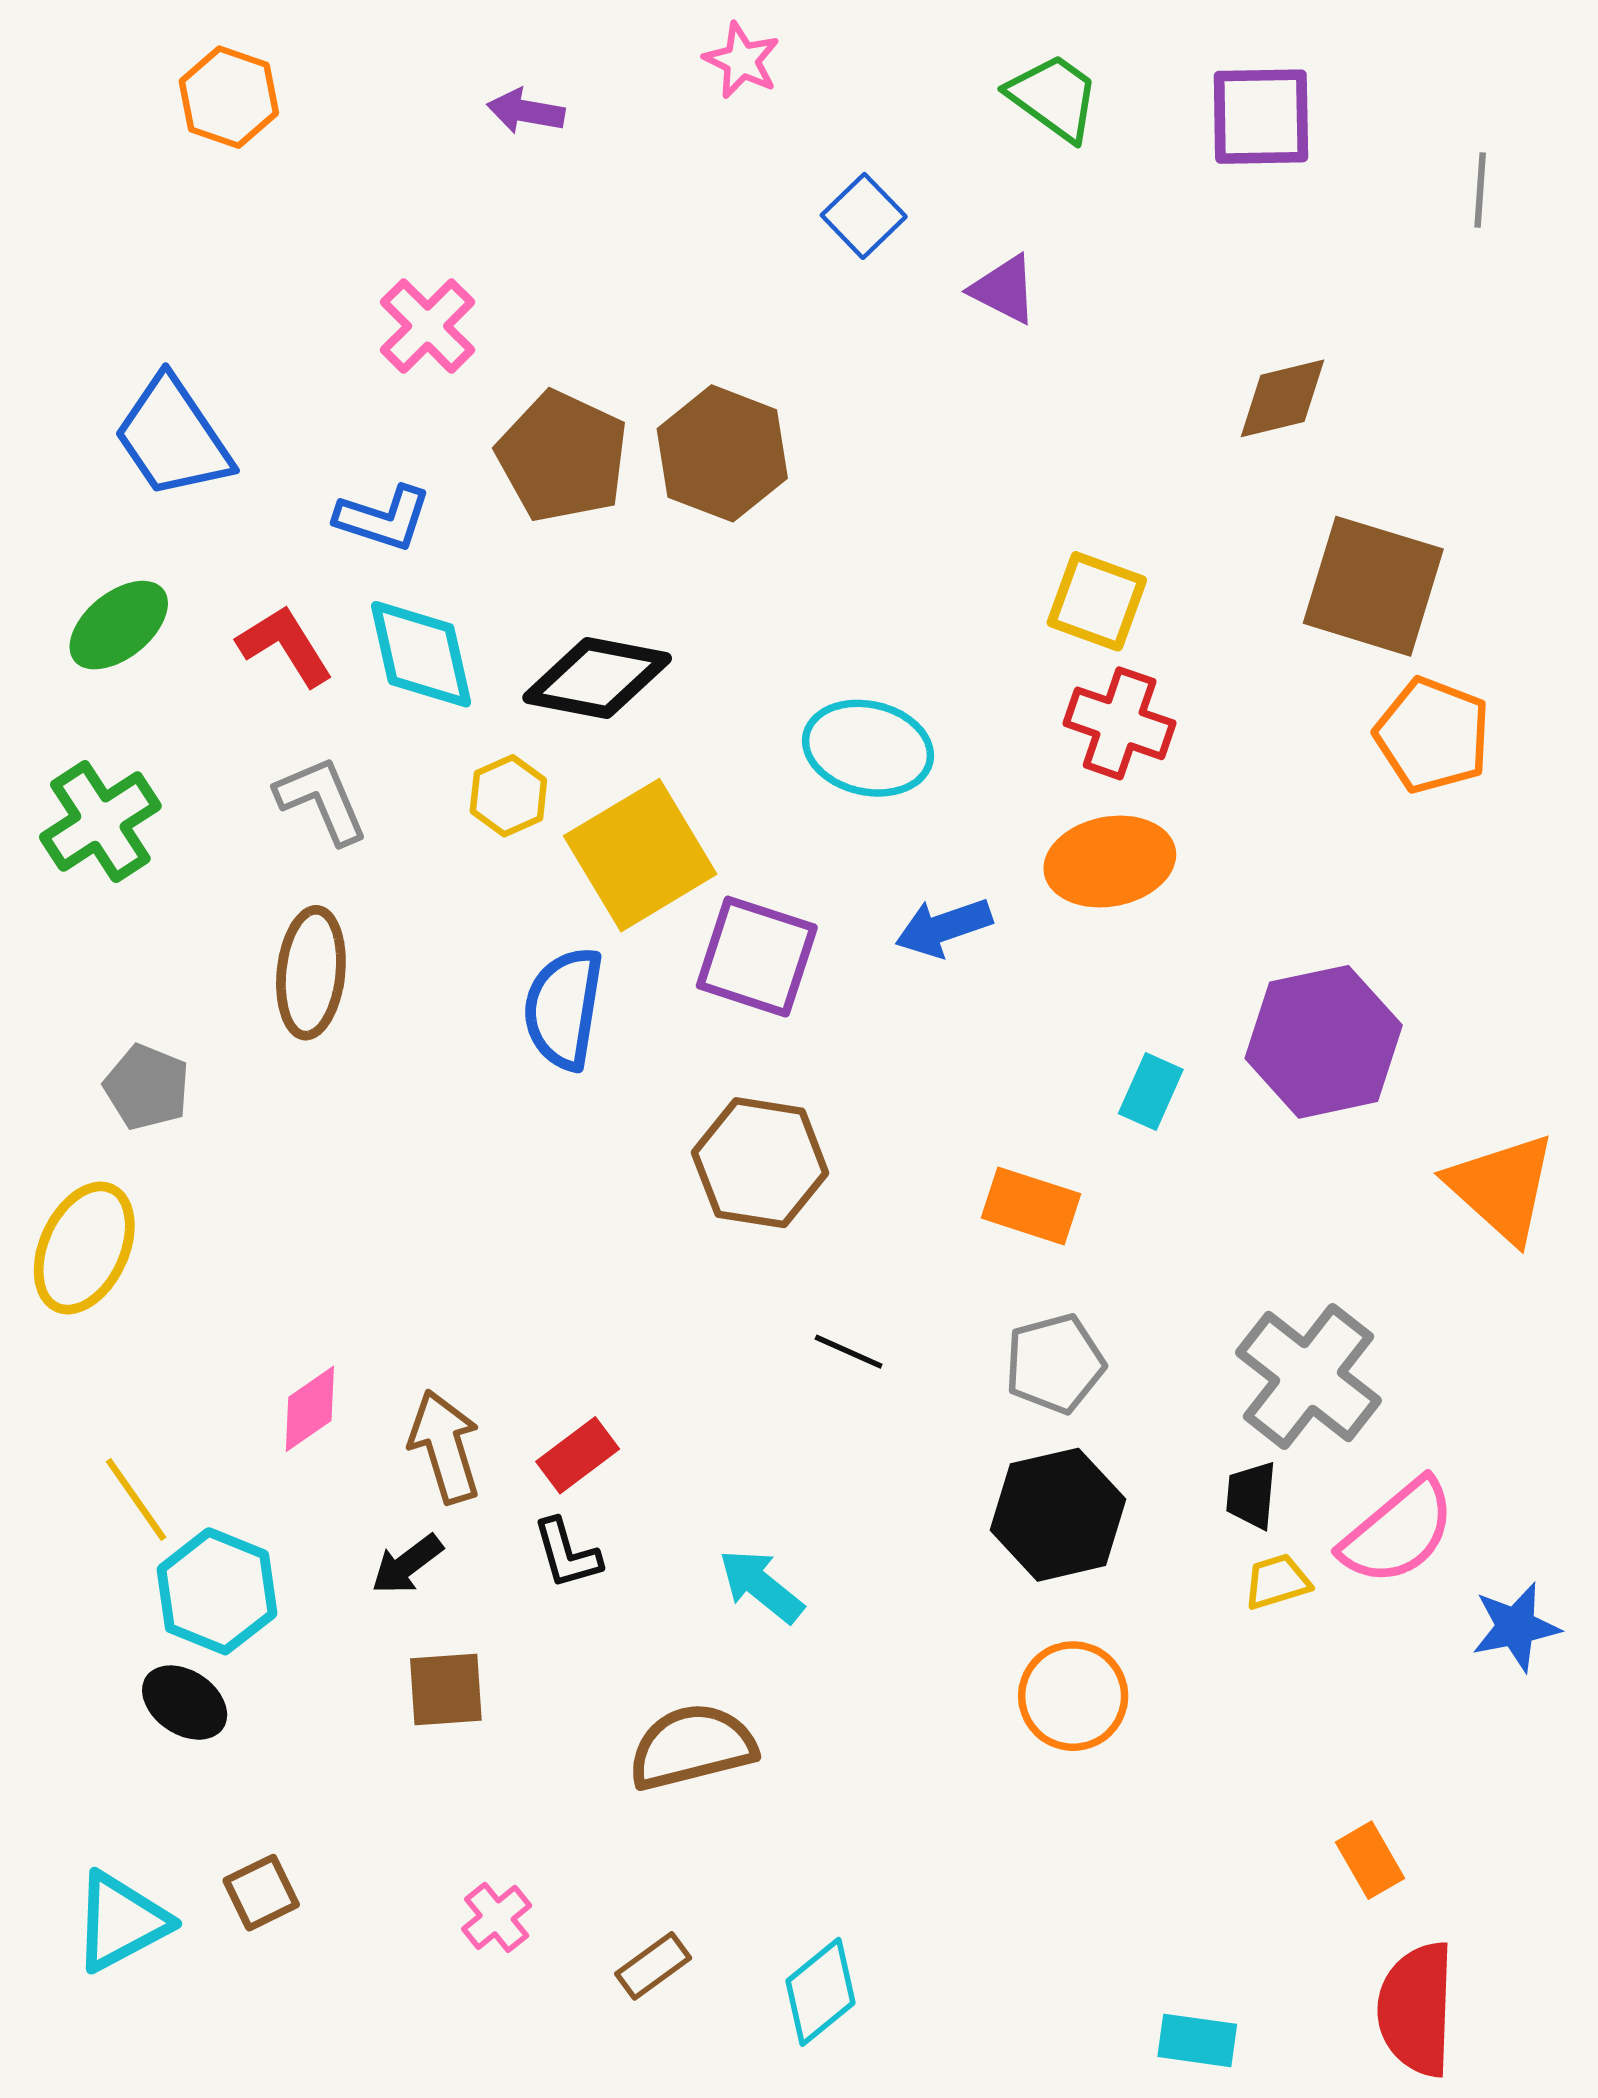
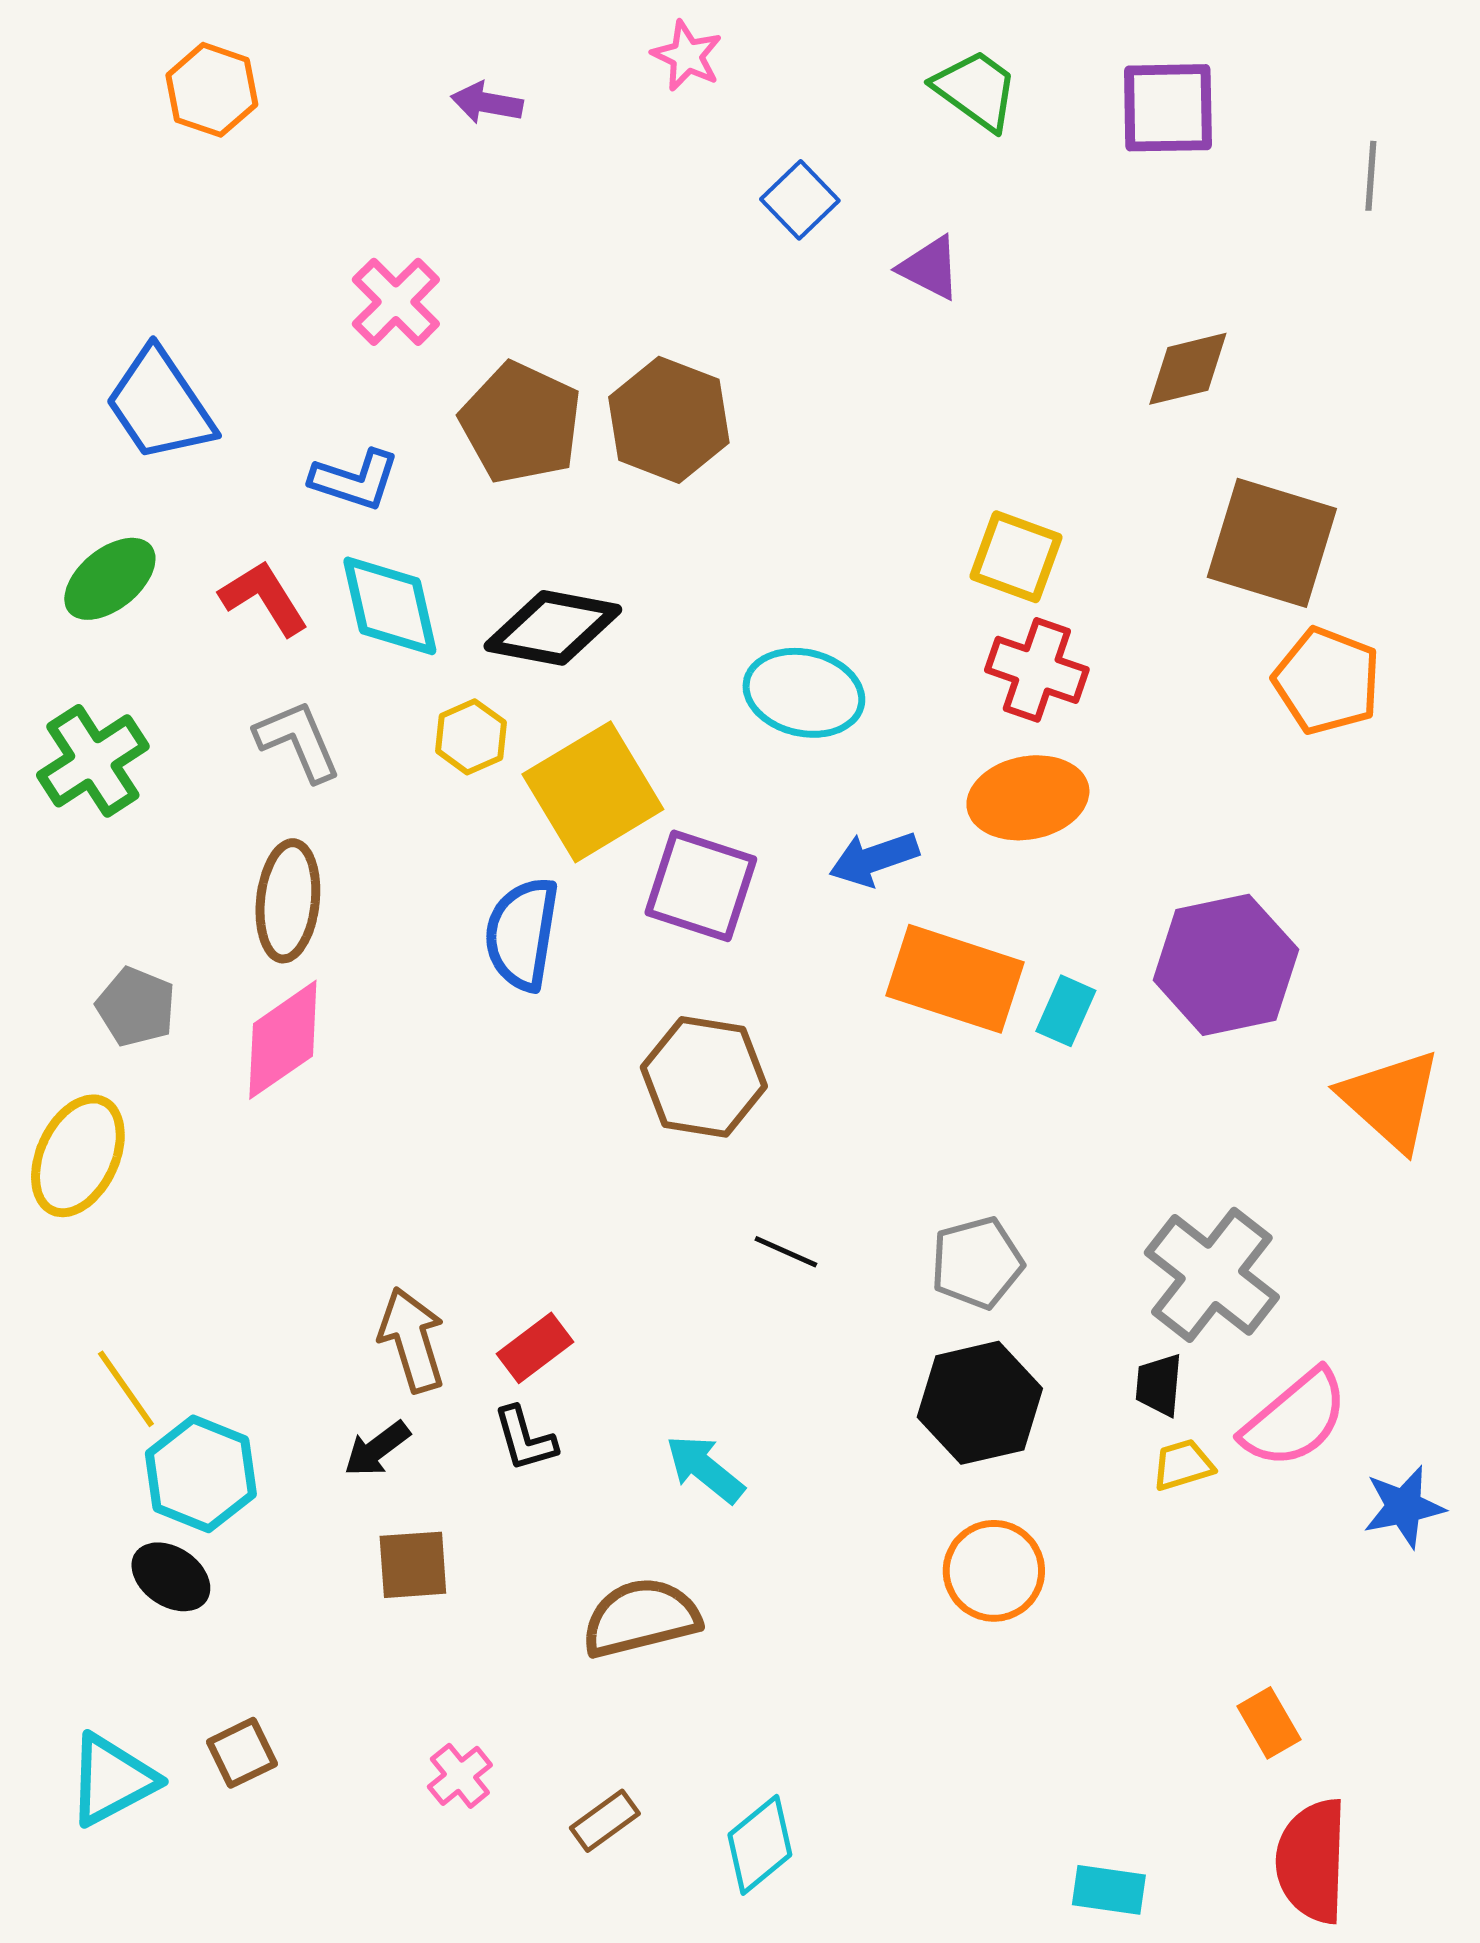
orange rectangle: (1031, 1206) -> (955, 979), moved, size x1.5
pink diamond: (310, 1409) -> (283, 1040), moved, size x1.5

